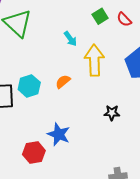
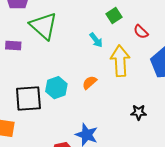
green square: (100, 16) -> (114, 15), moved
red semicircle: (124, 19) -> (141, 32), moved

